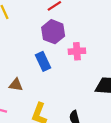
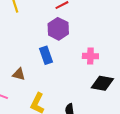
pink cross: (77, 51) -> (90, 56), moved

